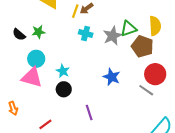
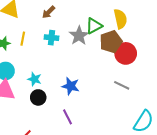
yellow line: (75, 11) -> (23, 39), moved
brown pentagon: (142, 46) -> (111, 42), turned -30
red circle: (155, 74) -> (126, 53), moved
blue star: (112, 77) -> (71, 86), moved

